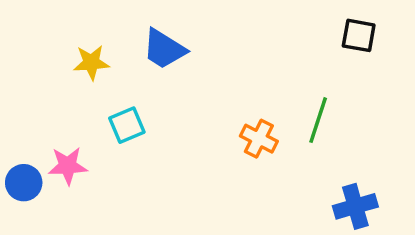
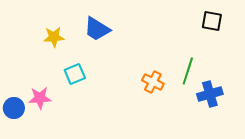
blue cross: (355, 206) -> (210, 94), moved

